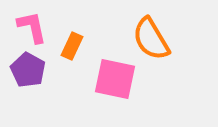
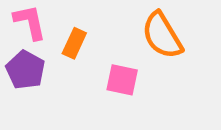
pink square: (115, 79) -> (122, 80), size x0.7

